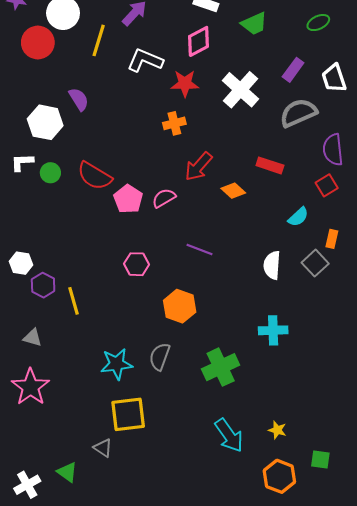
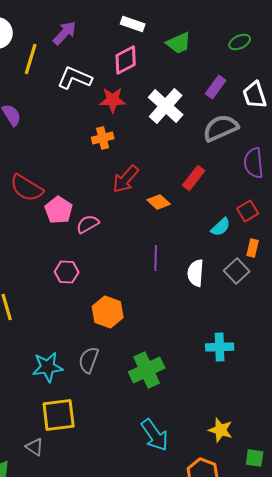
red rectangle: (270, 165) -> (194, 178), turned -70
red square: (327, 185) -> (248, 211), moved
pink semicircle: (164, 198) -> (88, 224), moved
purple line: (200, 249) -> (156, 258), moved, turned 70
cyan cross: (273, 330) -> (220, 347), moved
yellow star: (277, 430) -> (221, 430), moved, size x1.4
green square: (320, 460) -> (255, 458), moved

